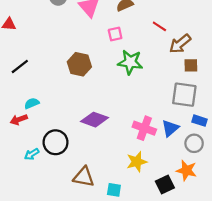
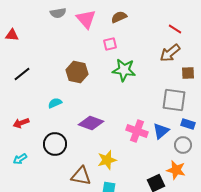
red line: (159, 26) -> (175, 29), moved
brown square: (191, 65) -> (188, 73), moved
cyan semicircle: (32, 103) -> (55, 103), moved
cyan arrow: (32, 154) -> (20, 159), moved
yellow star: (137, 162) -> (107, 160), moved

